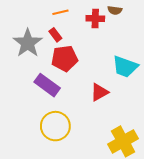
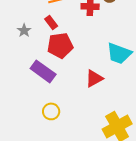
gray star: (28, 43) -> (24, 30), size x0.5
yellow circle: (55, 126) -> (51, 111), size x0.6

